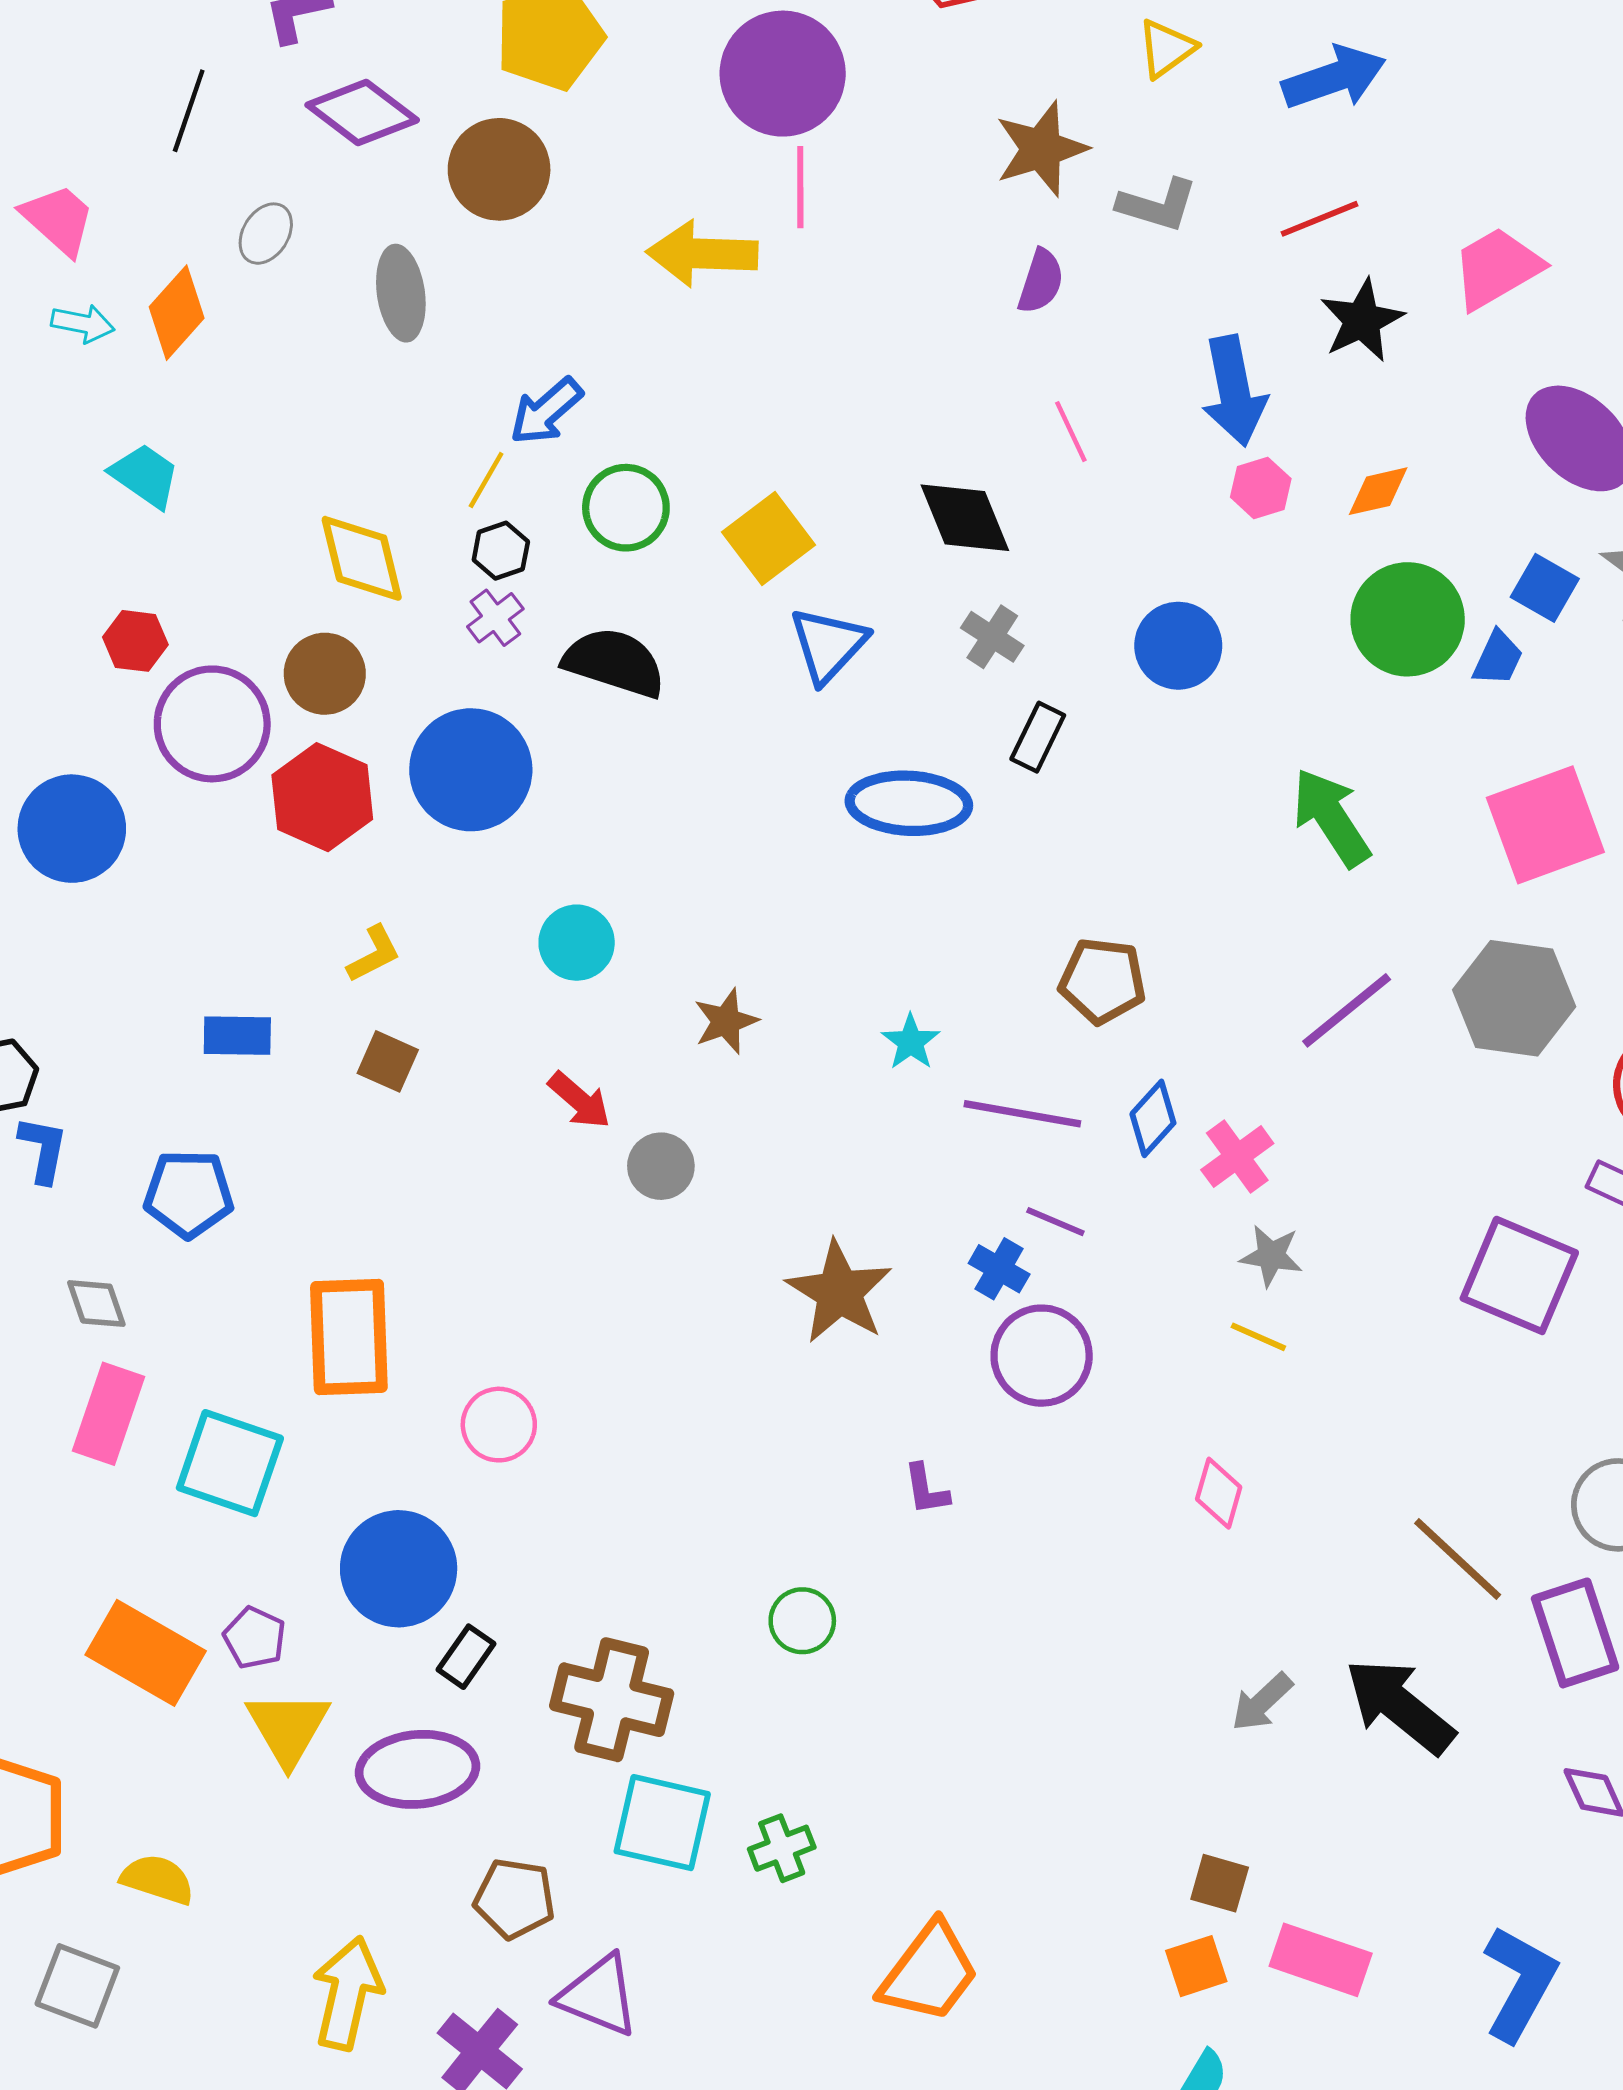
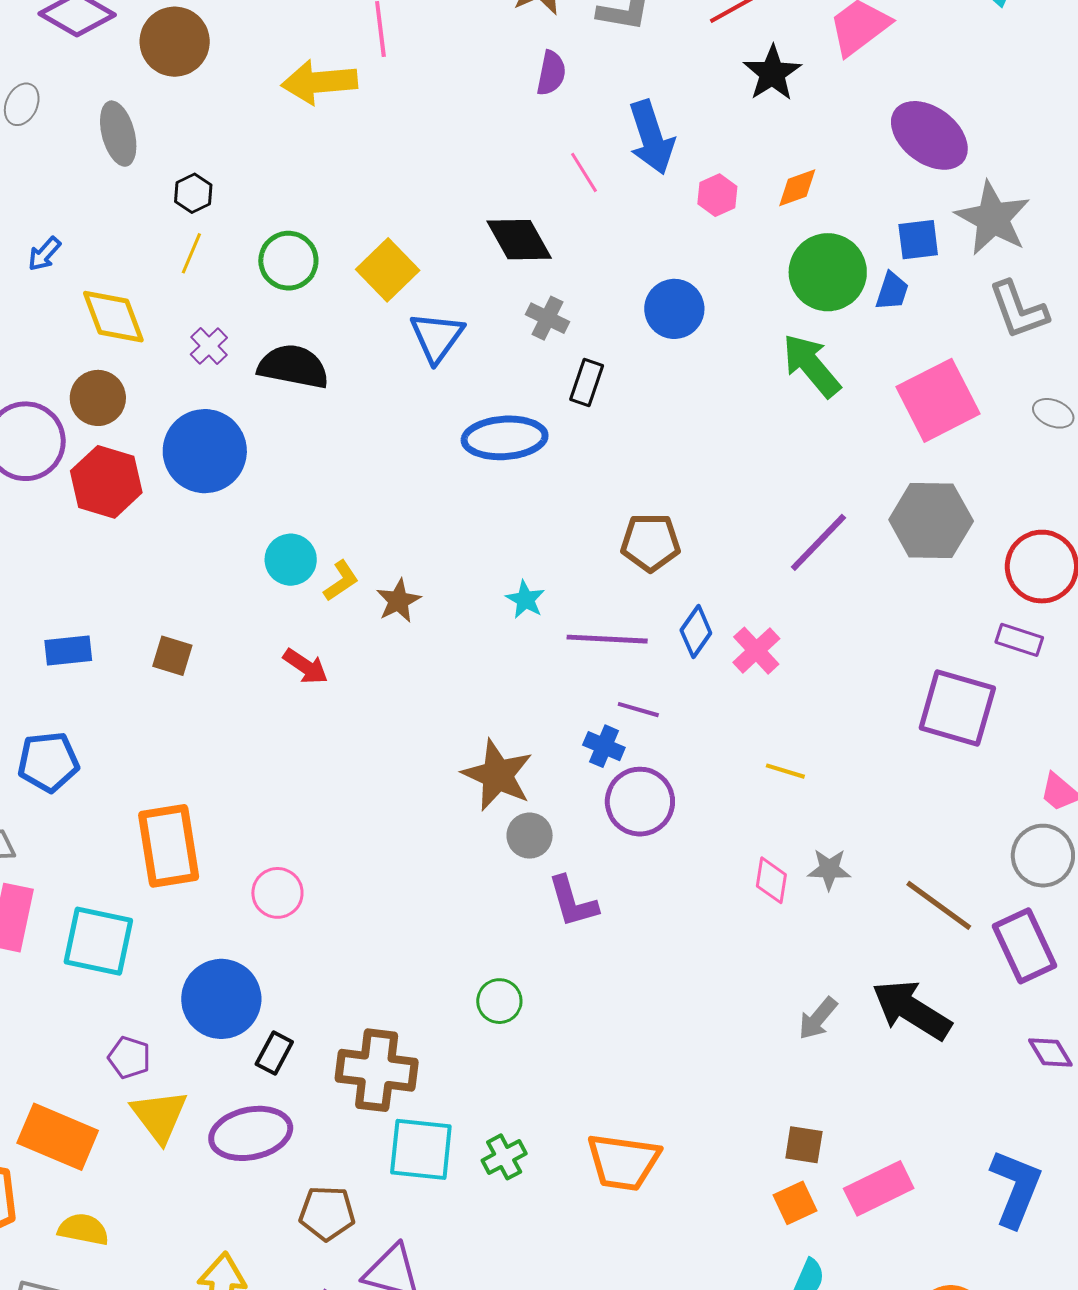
blue arrow: (1234, 391) -> (651, 137), moved
blue arrow: (546, 411) -> (44, 254), moved, size x0.7
black hexagon: (501, 551) -> (193, 193), moved
blue square: (1545, 588) -> (918, 240), turned -30
green arrow: (1331, 817) -> (811, 366), moved
yellow L-shape: (374, 954) -> (341, 581), moved
gray circle: (661, 1166) -> (530, 836), moved
gray star: (1271, 1256) -> (829, 869), moved
purple L-shape: (926, 1489) -> (573, 902), size x1.5
orange rectangle: (146, 1653) -> (58, 1137), moved
pink rectangle: (1321, 1960) -> (879, 1188), turned -38
orange trapezoid: (929, 1972) -> (623, 1162), moved, turned 68

